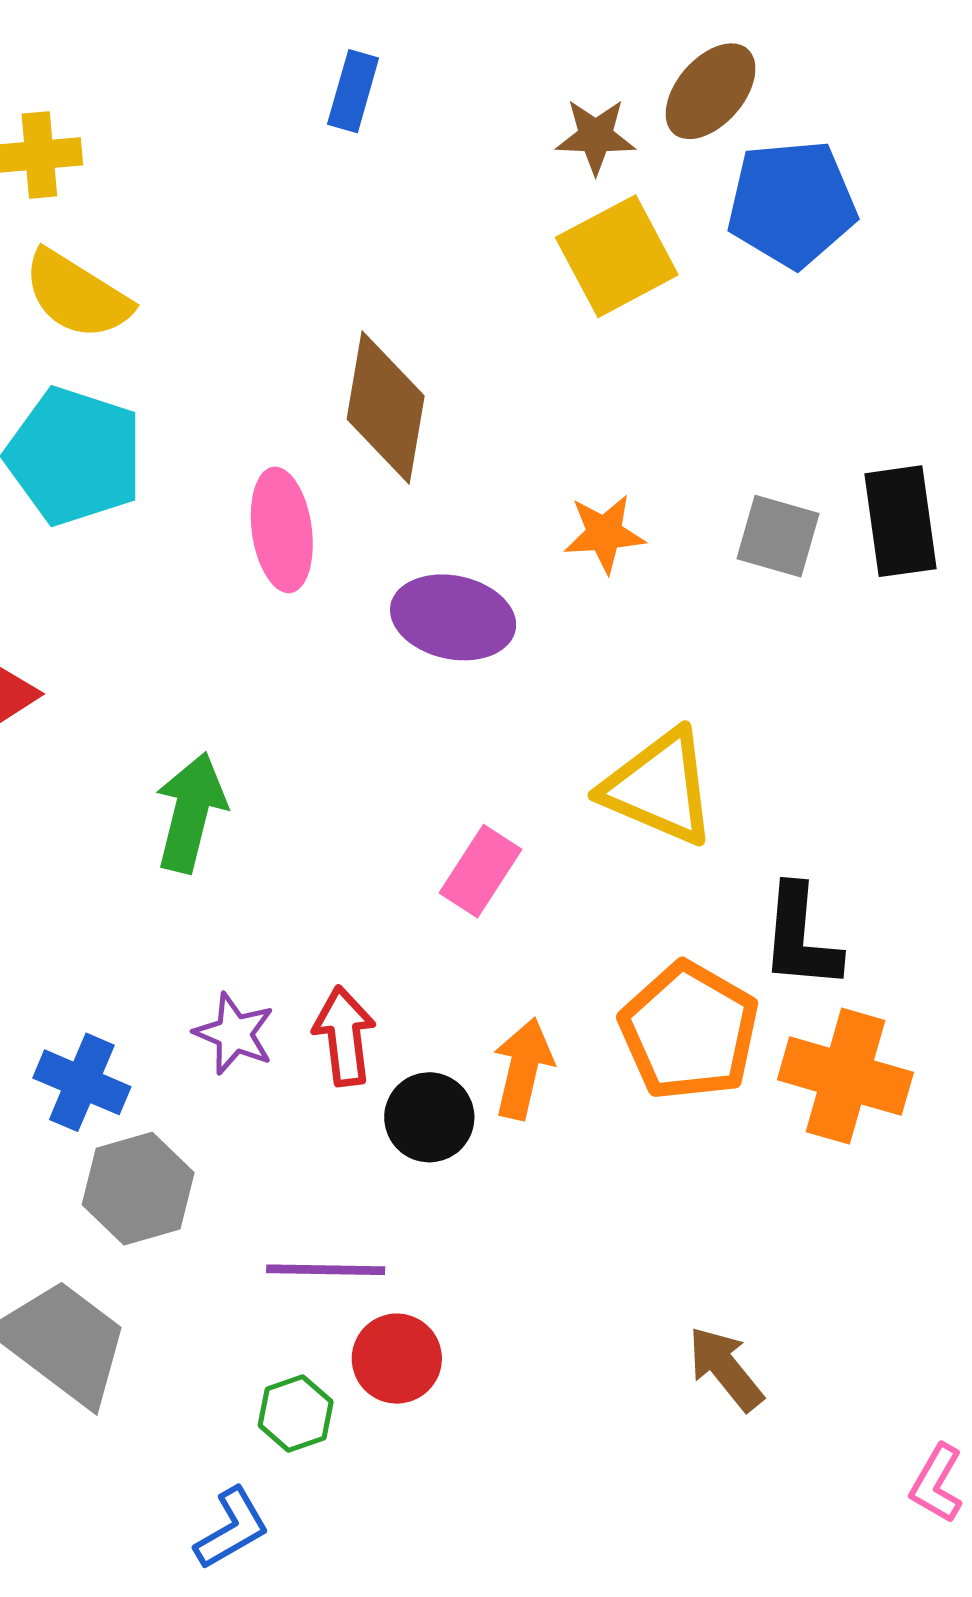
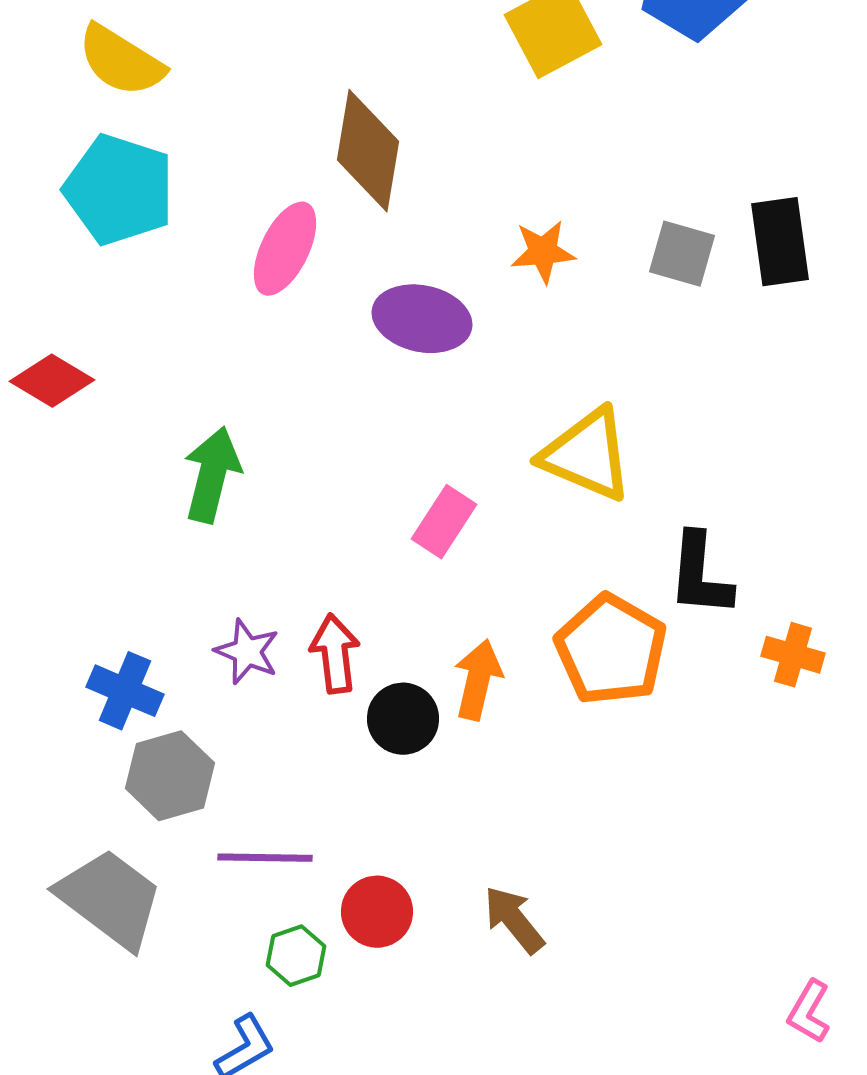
pink ellipse: (282, 530) -> (285, 249), turned 34
orange cross: (845, 1076) -> (793, 655), moved, size x0.6
purple line: (326, 1270) -> (265, 858), moved
brown arrow: (726, 1369) -> (514, 920), moved

